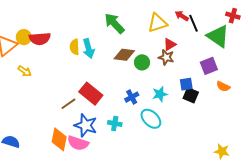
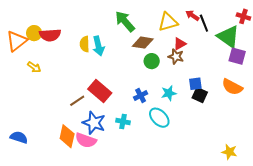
brown diamond: (124, 55) -> (143, 43), moved
purple square: (209, 66) -> (237, 56), moved, turned 36
orange semicircle: (223, 86) -> (232, 87), size x1.5

